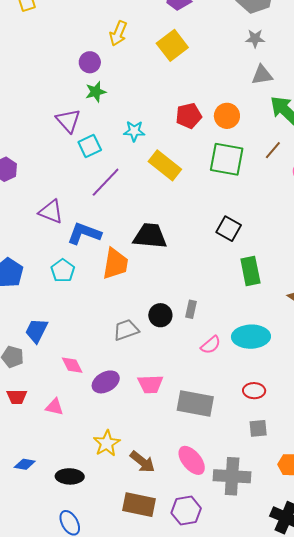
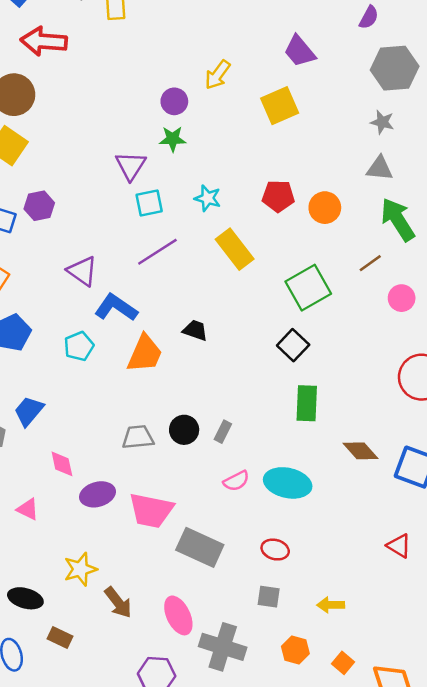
green square: (227, 159) -> (308, 288), moved, turned 36
black trapezoid: (150, 236) -> (195, 330), size x0.6
pink trapezoid: (150, 384) -> (151, 510), size x1.4
brown rectangle: (139, 505) -> (60, 637), moved, size x0.6

